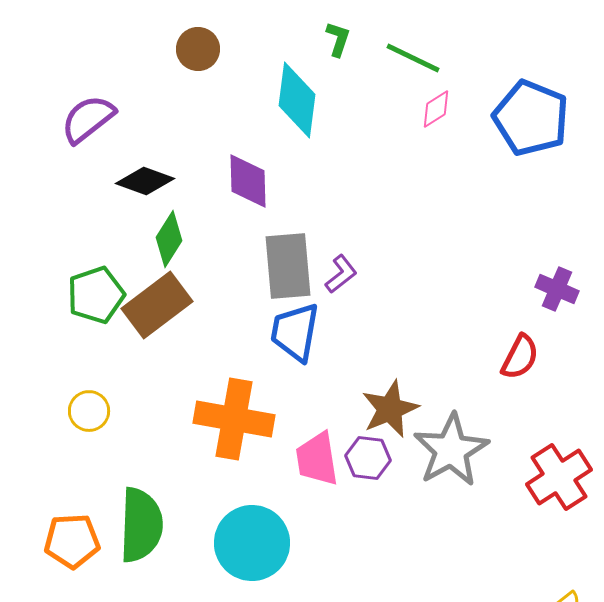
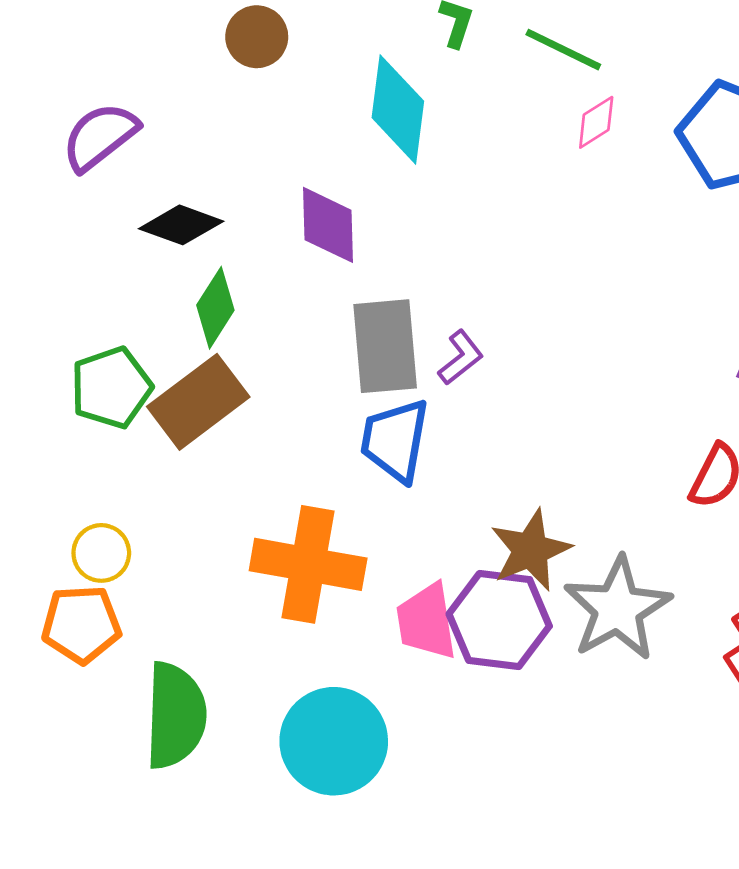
purple hexagon: (368, 458) -> (499, 620), size x1.6
orange pentagon: (72, 541) -> (81, 624), moved

